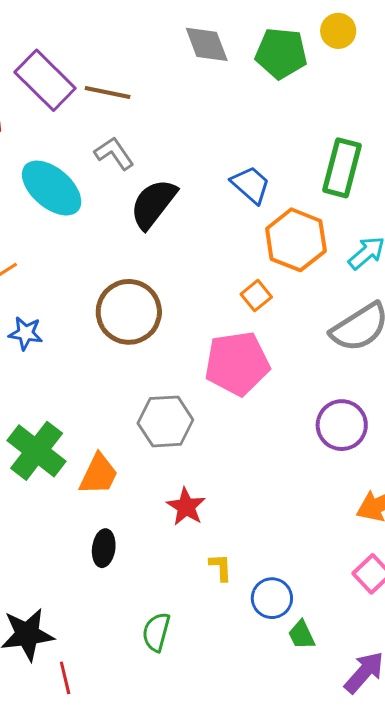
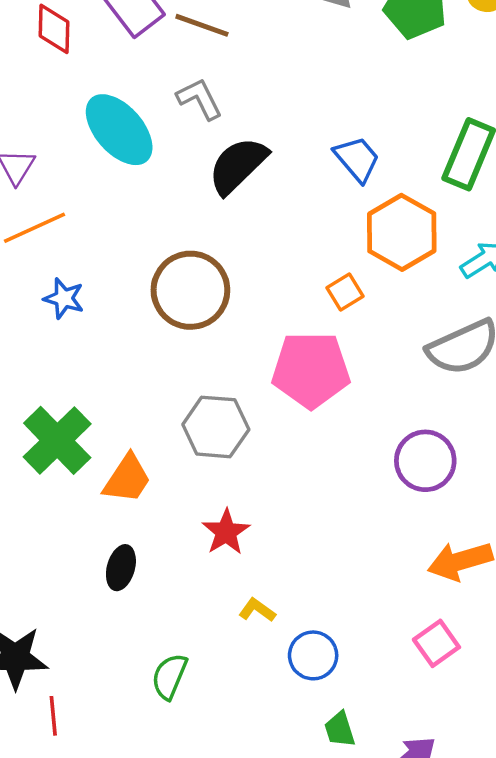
yellow L-shape: (221, 567) -> (257, 610), turned -60
green trapezoid: (301, 635) -> (340, 729), moved

